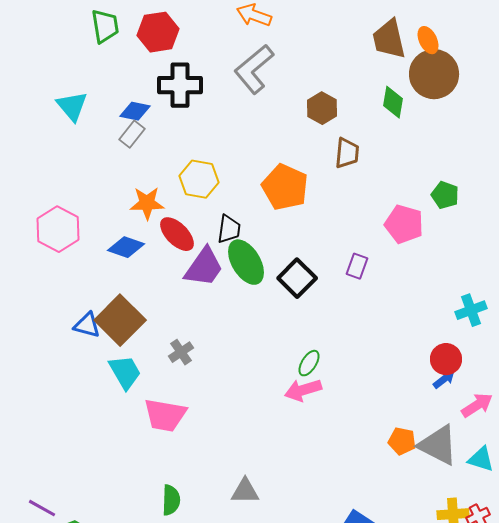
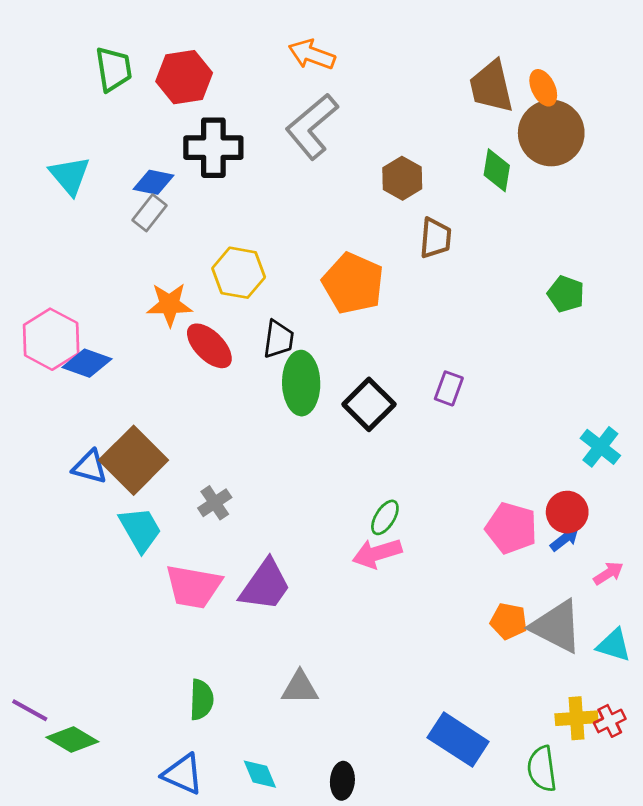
pink pentagon: (404, 224) -> (511, 528), moved
blue diamond: (126, 247) -> (87, 363), moved
green ellipse: (246, 262) -> (301, 383), turned 30
purple trapezoid: (204, 267) -> (265, 585), moved
cyan cross: (471, 310) -> (600, 447), turned -32
pink arrow: (477, 405) -> (608, 573), size x0.7

